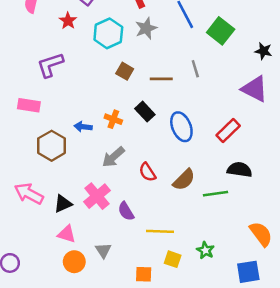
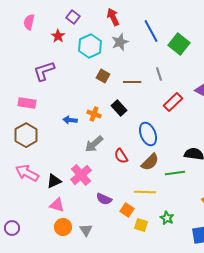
blue ellipse: (181, 127) -> (148, 134), moved
red rectangle: (228, 131) -> (173, 102), moved
brown hexagon: (52, 146) -> (26, 135), moved
purple semicircle: (126, 211) -> (104, 199), moved, turned -35
yellow line: (160, 231) -> (145, 192), moved
gray triangle: (103, 250) -> (86, 230), moved
orange square: (144, 274) -> (127, 210), moved, turned 32

